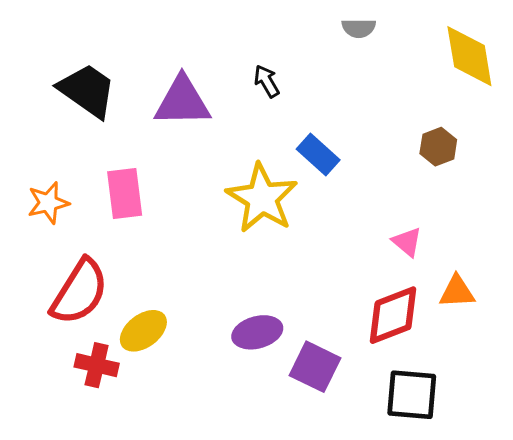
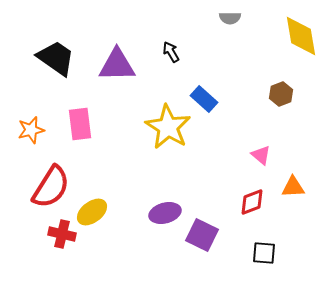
red diamond: (393, 315) -> (252, 202), size x0.7
black square: (412, 395) -> (264, 253), size x0.7

